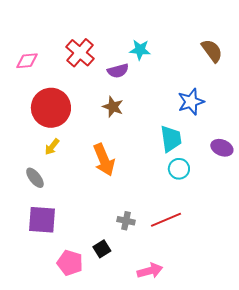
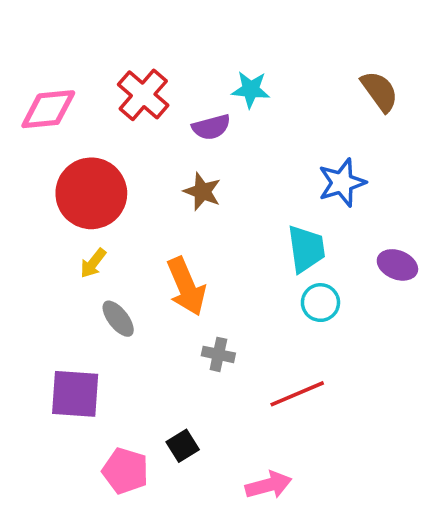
pink diamond: (27, 61) -> (48, 109), size x1.4
gray ellipse: (35, 178) -> (118, 319), moved
gray cross: (126, 221) -> (218, 354), moved

